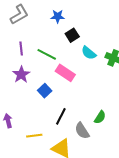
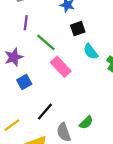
purple line: (21, 48) -> (26, 23), moved
blue square: (45, 91) -> (24, 82), moved
yellow line: (34, 136) -> (12, 125), turned -42

